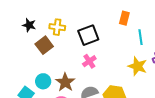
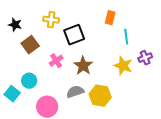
yellow cross: (57, 27) -> (51, 20), moved
pink cross: (89, 61) -> (56, 61), moved
brown star: (65, 82) -> (83, 66), moved

